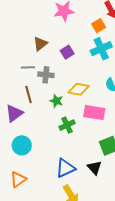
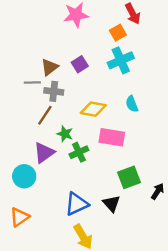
brown triangle: (40, 44) -> (50, 67), moved
brown line: (29, 94) -> (45, 115), moved, turned 48
green star: (56, 101) -> (65, 134), moved
purple triangle: (14, 113) -> (44, 153), moved

